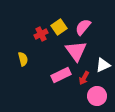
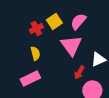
yellow semicircle: (23, 59) -> (35, 53), moved
pink rectangle: (61, 75) -> (30, 78), moved

